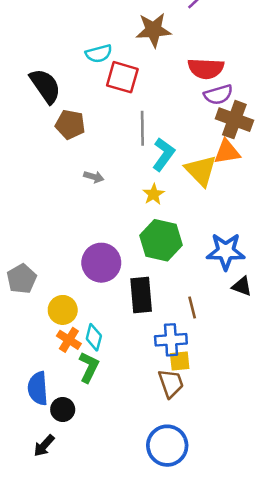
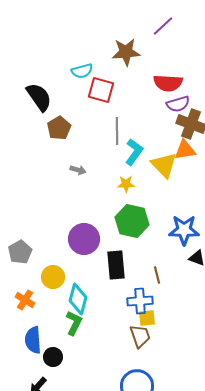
brown pentagon: (70, 125) -> (59, 128), turned 30
yellow star: (154, 194) -> (126, 184), turned 30
cyan diamond: (94, 337) -> (78, 299), size x1.4
orange cross: (69, 340) -> (25, 300), moved

